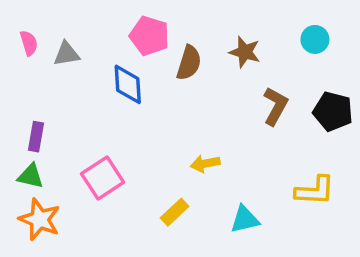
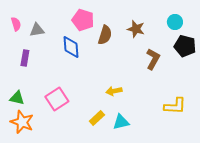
black pentagon: (333, 111) -> (185, 46), moved
purple rectangle: (36, 137) -> (25, 58), moved
cyan triangle: (245, 219) -> (121, 122), moved

